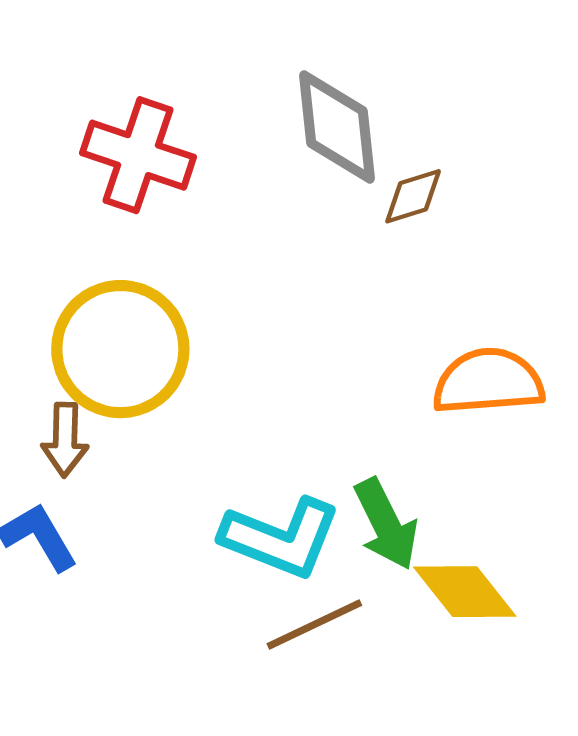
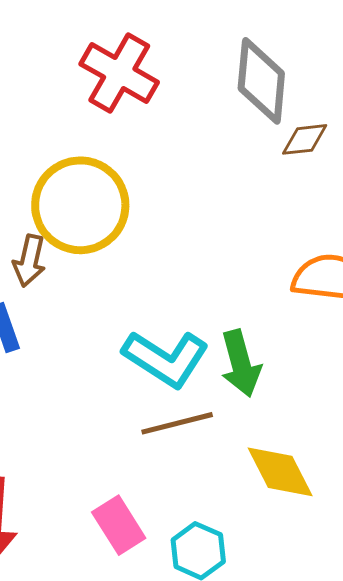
yellow diamond: (465, 592) -> (280, 472), moved

